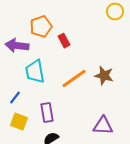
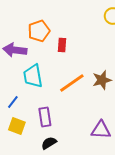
red rectangle: (64, 41) -> (62, 45), turned 32
brown star: (104, 76) -> (102, 80), turned -30

